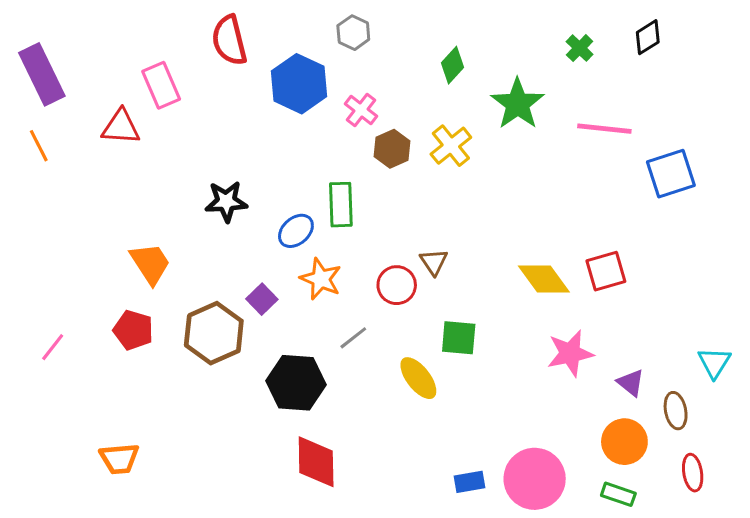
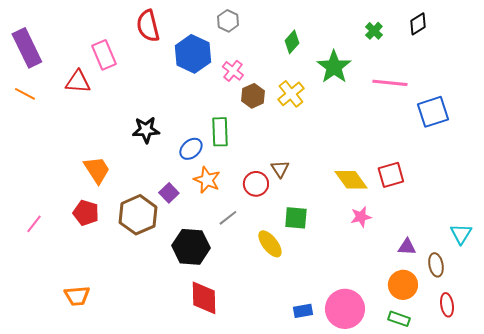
orange line: (39, 146) -> (25, 94), turned -35
pink star: (570, 353) -> (361, 217), moved, size x0.7
purple triangle: (631, 383) -> (407, 247), turned -36

